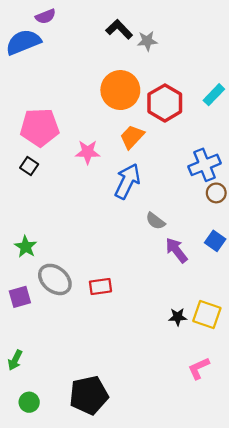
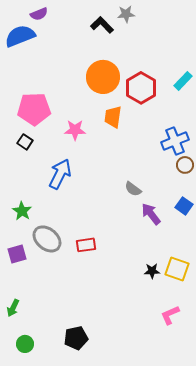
gray star: (147, 41) -> (126, 14), moved
orange trapezoid: (132, 137) -> (113, 117), turned -35
blue arrow: (127, 181) -> (60, 174), moved
black pentagon: (89, 395) -> (76, 338), size x0.7

